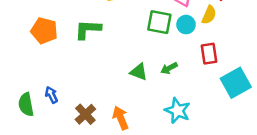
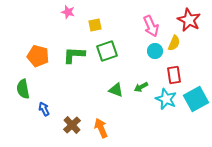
green square: (159, 22) -> (107, 51), moved, turned -30
green semicircle: (26, 105) -> (23, 89), moved
cyan star: (178, 111) -> (166, 99), moved

